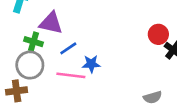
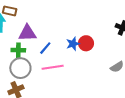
red circle: (158, 34) -> (86, 43), moved
blue star: (91, 64) -> (73, 44), moved

